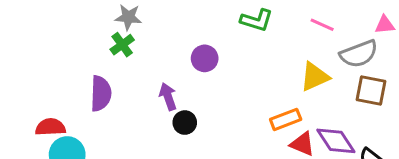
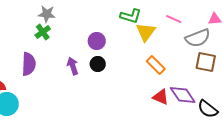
yellow triangle: (315, 77) -> (146, 32), moved, turned -30
orange rectangle: (286, 119) -> (156, 65), moved, turned 66
black circle: (185, 123) -> (98, 64), moved

